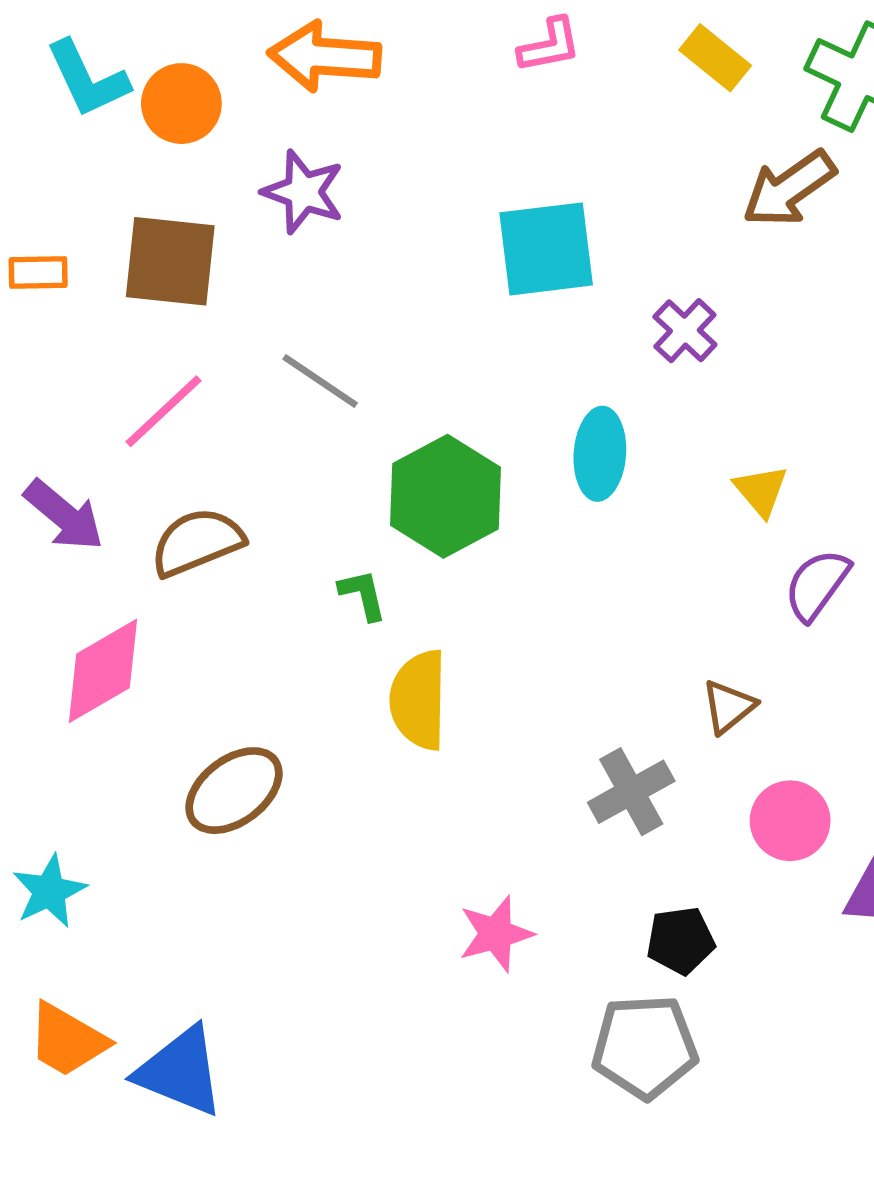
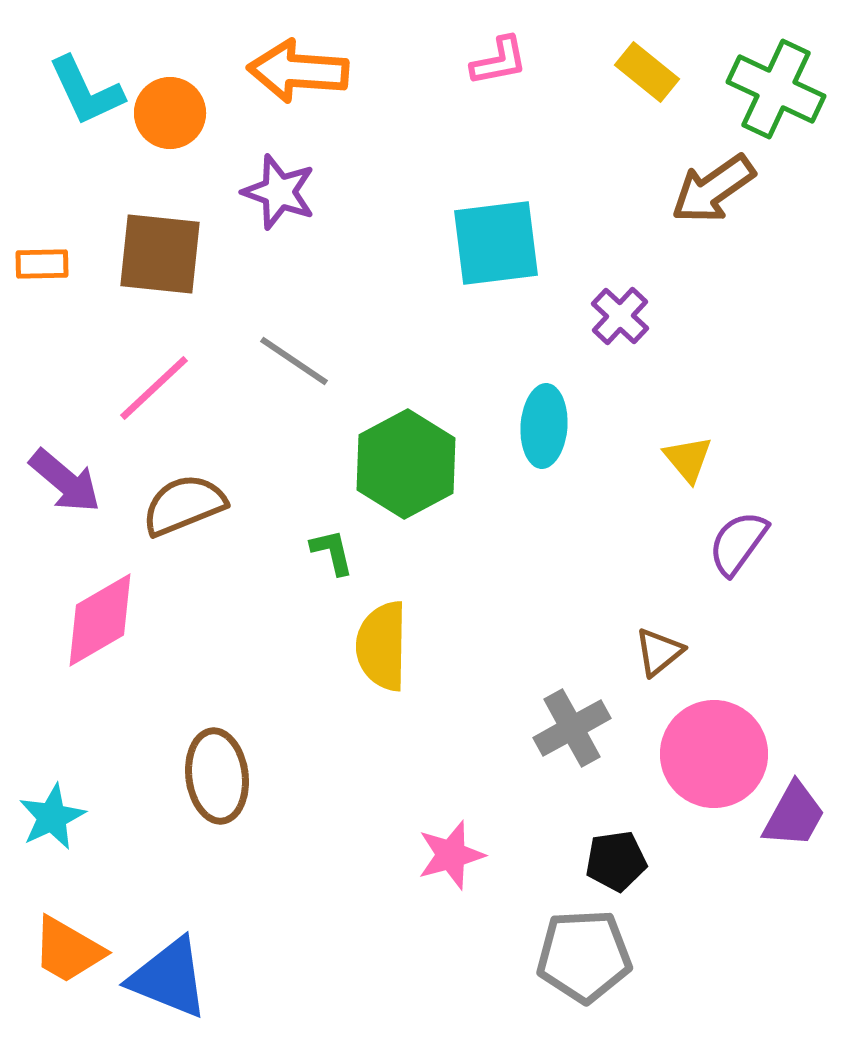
brown ellipse: (234, 791) -> (217, 776), moved, turned -60
pink circle: (790, 821) -> (714, 754), size x1.5

